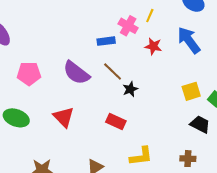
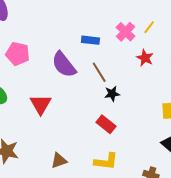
blue rectangle: (106, 41) -> (90, 40), moved
red rectangle: (116, 122) -> (106, 124), moved

